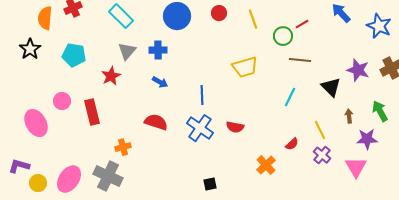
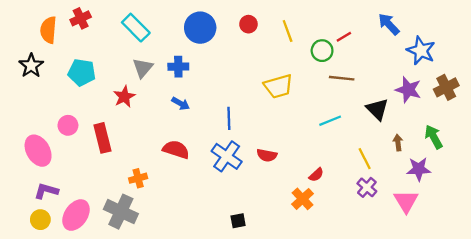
blue star: (379, 26) -> (421, 51), moved
cyan line: (290, 97) -> (330, 121), turned 42
red semicircle: (292, 144) -> (316, 175), moved
purple L-shape: (19, 166) -> (46, 191), moved

